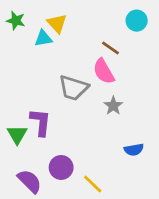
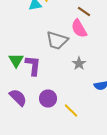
gray star: (113, 106) -> (79, 63), moved
green triangle: (17, 135) -> (16, 60), moved
purple semicircle: (30, 181) -> (18, 97), moved

